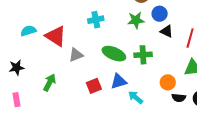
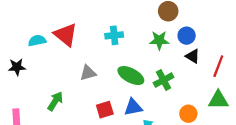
red triangle: (56, 36) -> (66, 35), moved
green cross: (143, 55) -> (163, 80), turned -30
black star: (17, 68) -> (17, 67), moved

